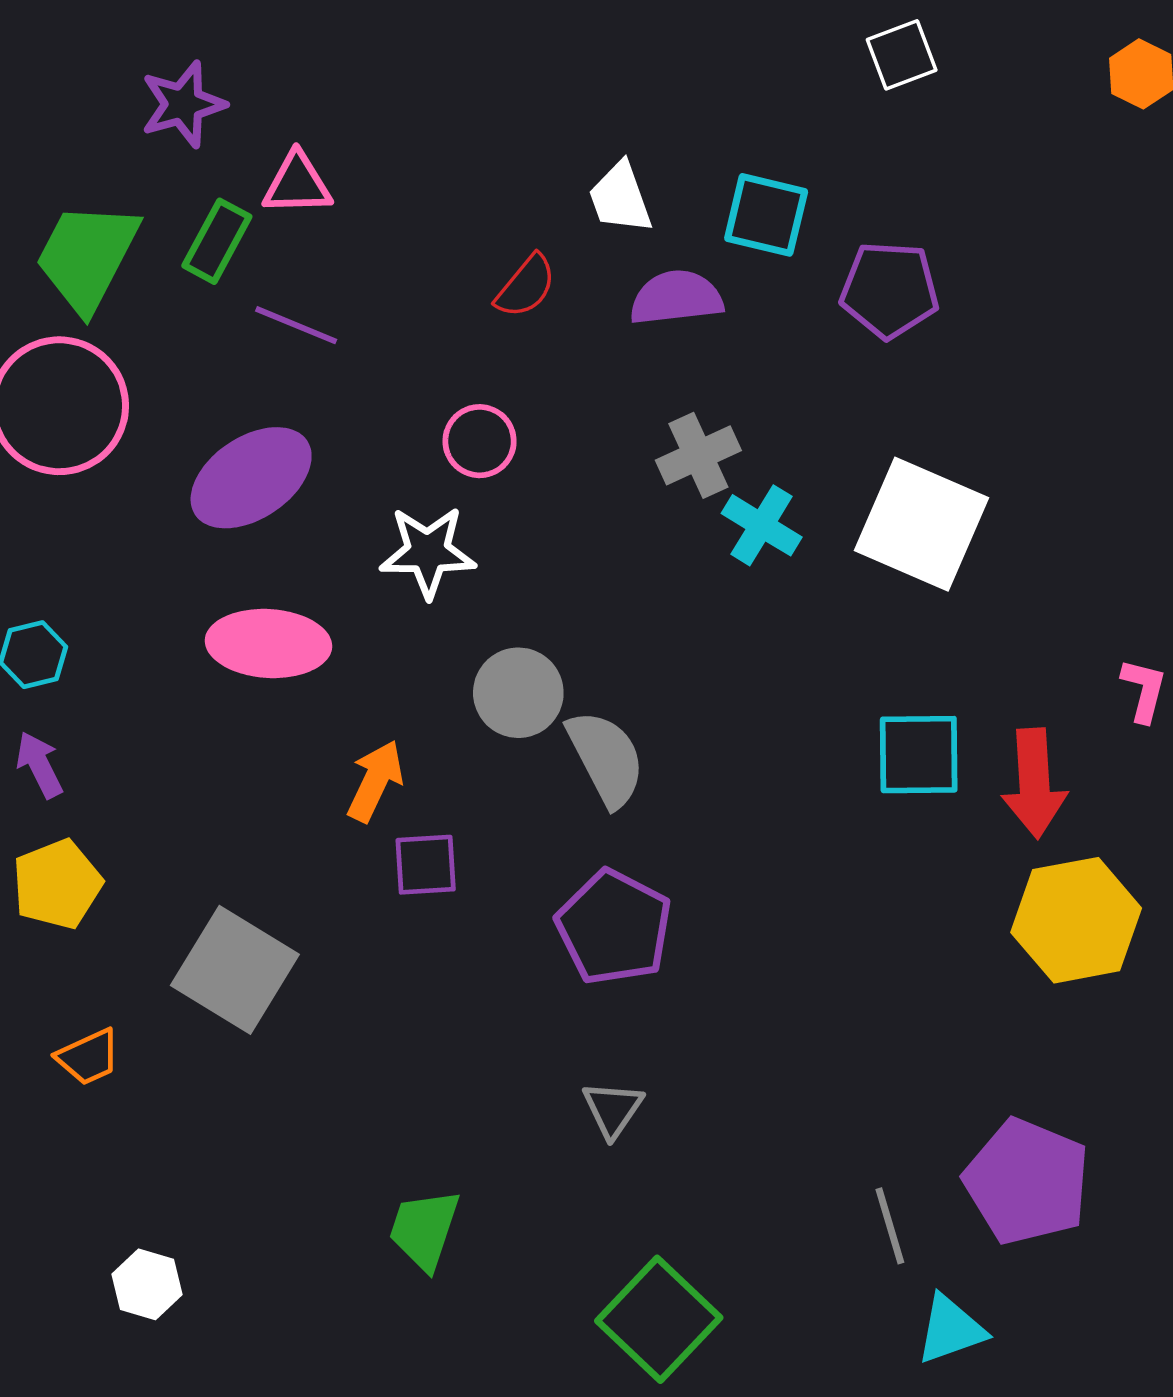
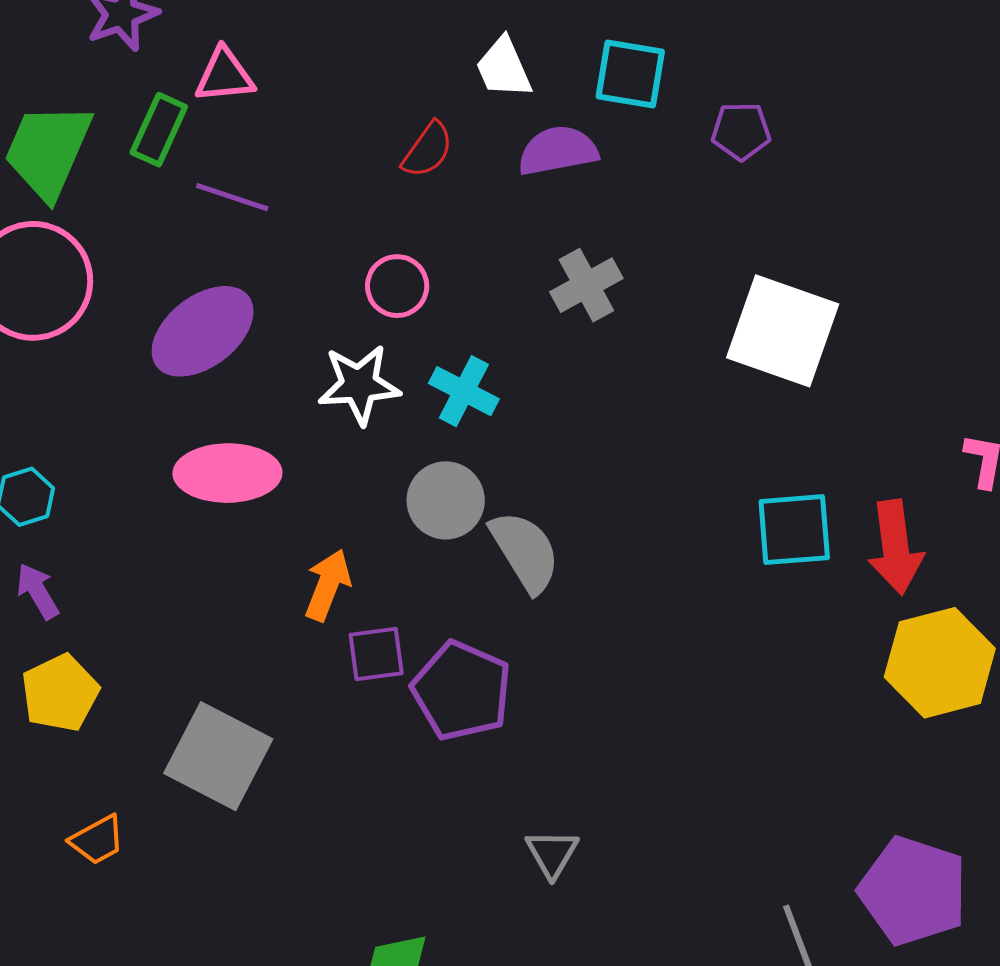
purple pentagon: (889, 290) -> (741, 131), size x0.7
cyan cross: (762, 525) -> (464, 391), moved
purple pentagon: (614, 927) -> (462, 691), moved

